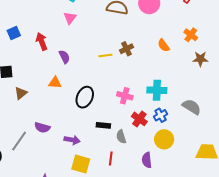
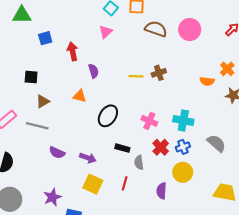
orange semicircle: (164, 45) -> (207, 81), moved, turned -56
purple semicircle: (42, 127) -> (57, 152), moved
gray line: (19, 141) -> (37, 126), moved, turned 60

